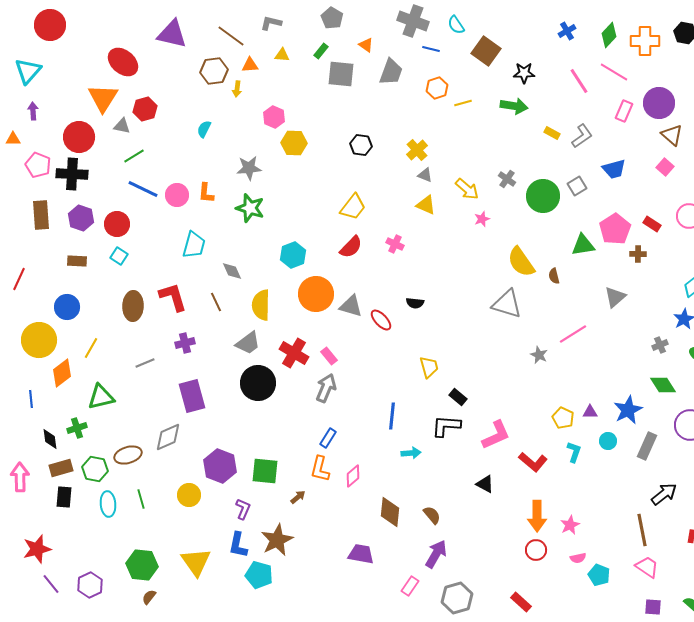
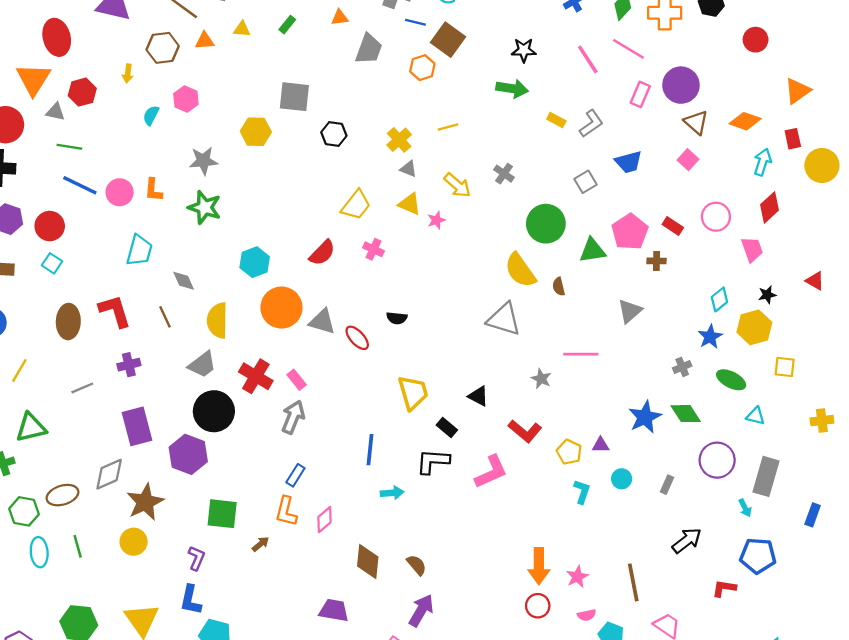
orange triangle: (366, 45) -> (340, 18), turned -42
brown square: (486, 51) -> (448, 40), moved
red ellipse: (123, 62) -> (57, 37), turned 36
gray square: (341, 74) -> (294, 97), moved
yellow arrow: (237, 89) -> (128, 73), moved
yellow line: (463, 103) -> (448, 127), moved
pink hexagon: (274, 117) -> (186, 99), moved
green line: (134, 156) -> (69, 147), turned 40
green circle: (543, 196) -> (546, 224), moved
yellow trapezoid: (353, 207) -> (356, 205), moved
pink star: (482, 219) -> (436, 220), moved
pink line: (573, 334) -> (581, 354), turned 32
yellow trapezoid: (429, 367) -> (413, 393), size x1.4
blue star: (628, 410) -> (645, 417), moved
gray rectangle: (647, 446) -> (667, 485), size x0.6
red L-shape: (533, 462) -> (525, 431), moved
purple hexagon: (220, 466) -> (188, 454), moved
black triangle: (485, 484) -> (478, 396), moved
brown line: (642, 530) -> (633, 582), moved
brown star: (277, 540) -> (145, 502), moved

